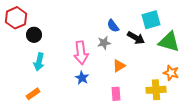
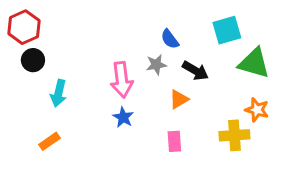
black circle: (34, 35) -> (33, 60), moved
black arrow: (136, 38) -> (195, 71), moved

